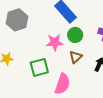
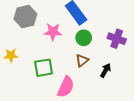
pink star: (55, 42) -> (53, 32), moved

